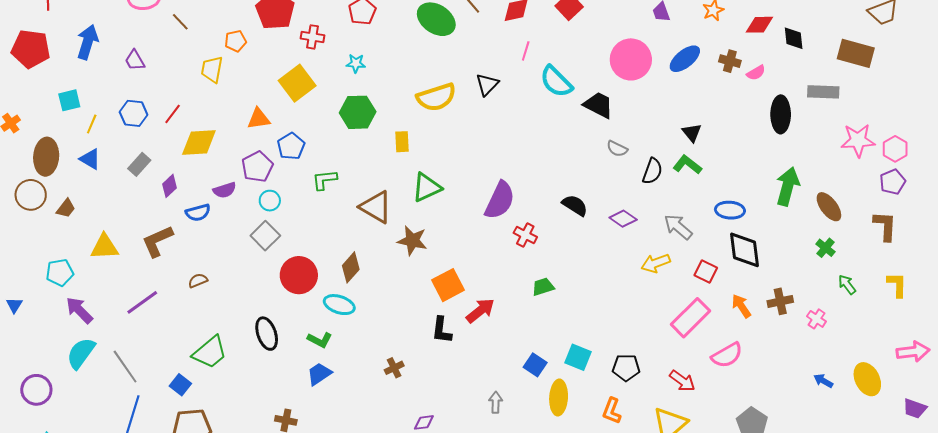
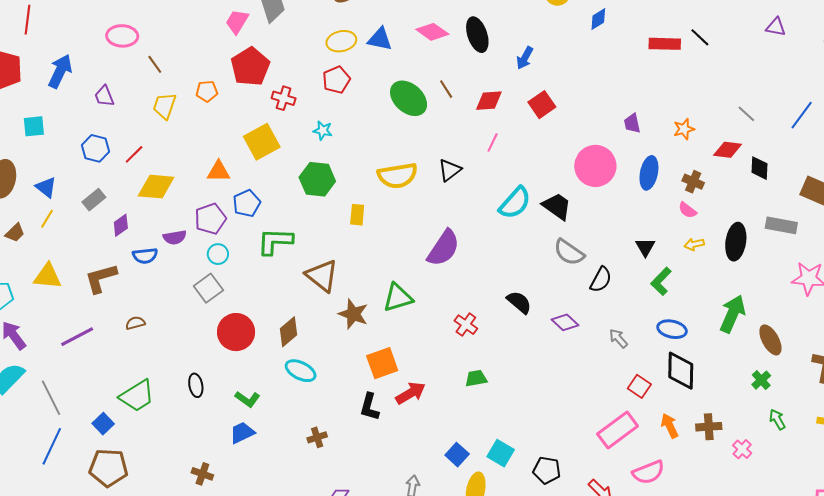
blue ellipse: (685, 59) -> (649, 173), turned -48
yellow trapezoid: (212, 69) -> (165, 106), moved
pink semicircle: (756, 73) -> (687, 210), moved, turned 60
cyan semicircle: (556, 82) -> (515, 203), moved, turned -102
yellow line: (92, 124) -> (47, 219), moved
gray semicircle: (617, 149) -> (569, 252), size x1.5
green L-shape: (687, 165) -> (661, 281), moved, turned -92
green L-shape: (324, 180) -> (275, 241), size x1.4
green triangle: (427, 187) -> (398, 298), moved
purple semicircle: (500, 200) -> (444, 248), moved
gray arrow: (678, 227) -> (618, 338), size x0.7
yellow arrow: (656, 263) -> (694, 244), moved, size x0.7
cyan ellipse: (339, 305) -> (301, 371), moved
black ellipse: (267, 334) -> (196, 385), size x0.7

